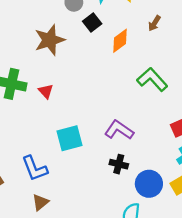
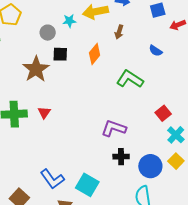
black square: (92, 23) -> (60, 54), moved, turned -35
red triangle: (46, 91) -> (44, 113), turned 32
cyan square: (70, 138) -> (87, 185), moved, turned -30

